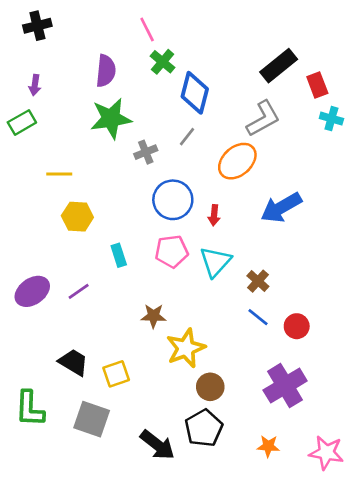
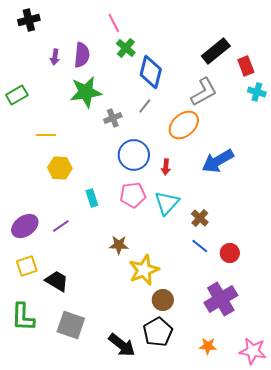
purple arrow: (35, 85) -> (55, 57), moved
yellow square: (116, 374) -> (27, 266), moved

